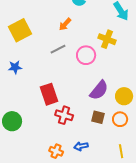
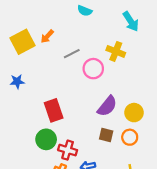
orange arrow: (65, 24) -> (47, 36), moved
gray line: (58, 49) -> (72, 54), moved
red cross: (64, 115) -> (68, 150), moved
green circle: (12, 121) -> (46, 139), moved

